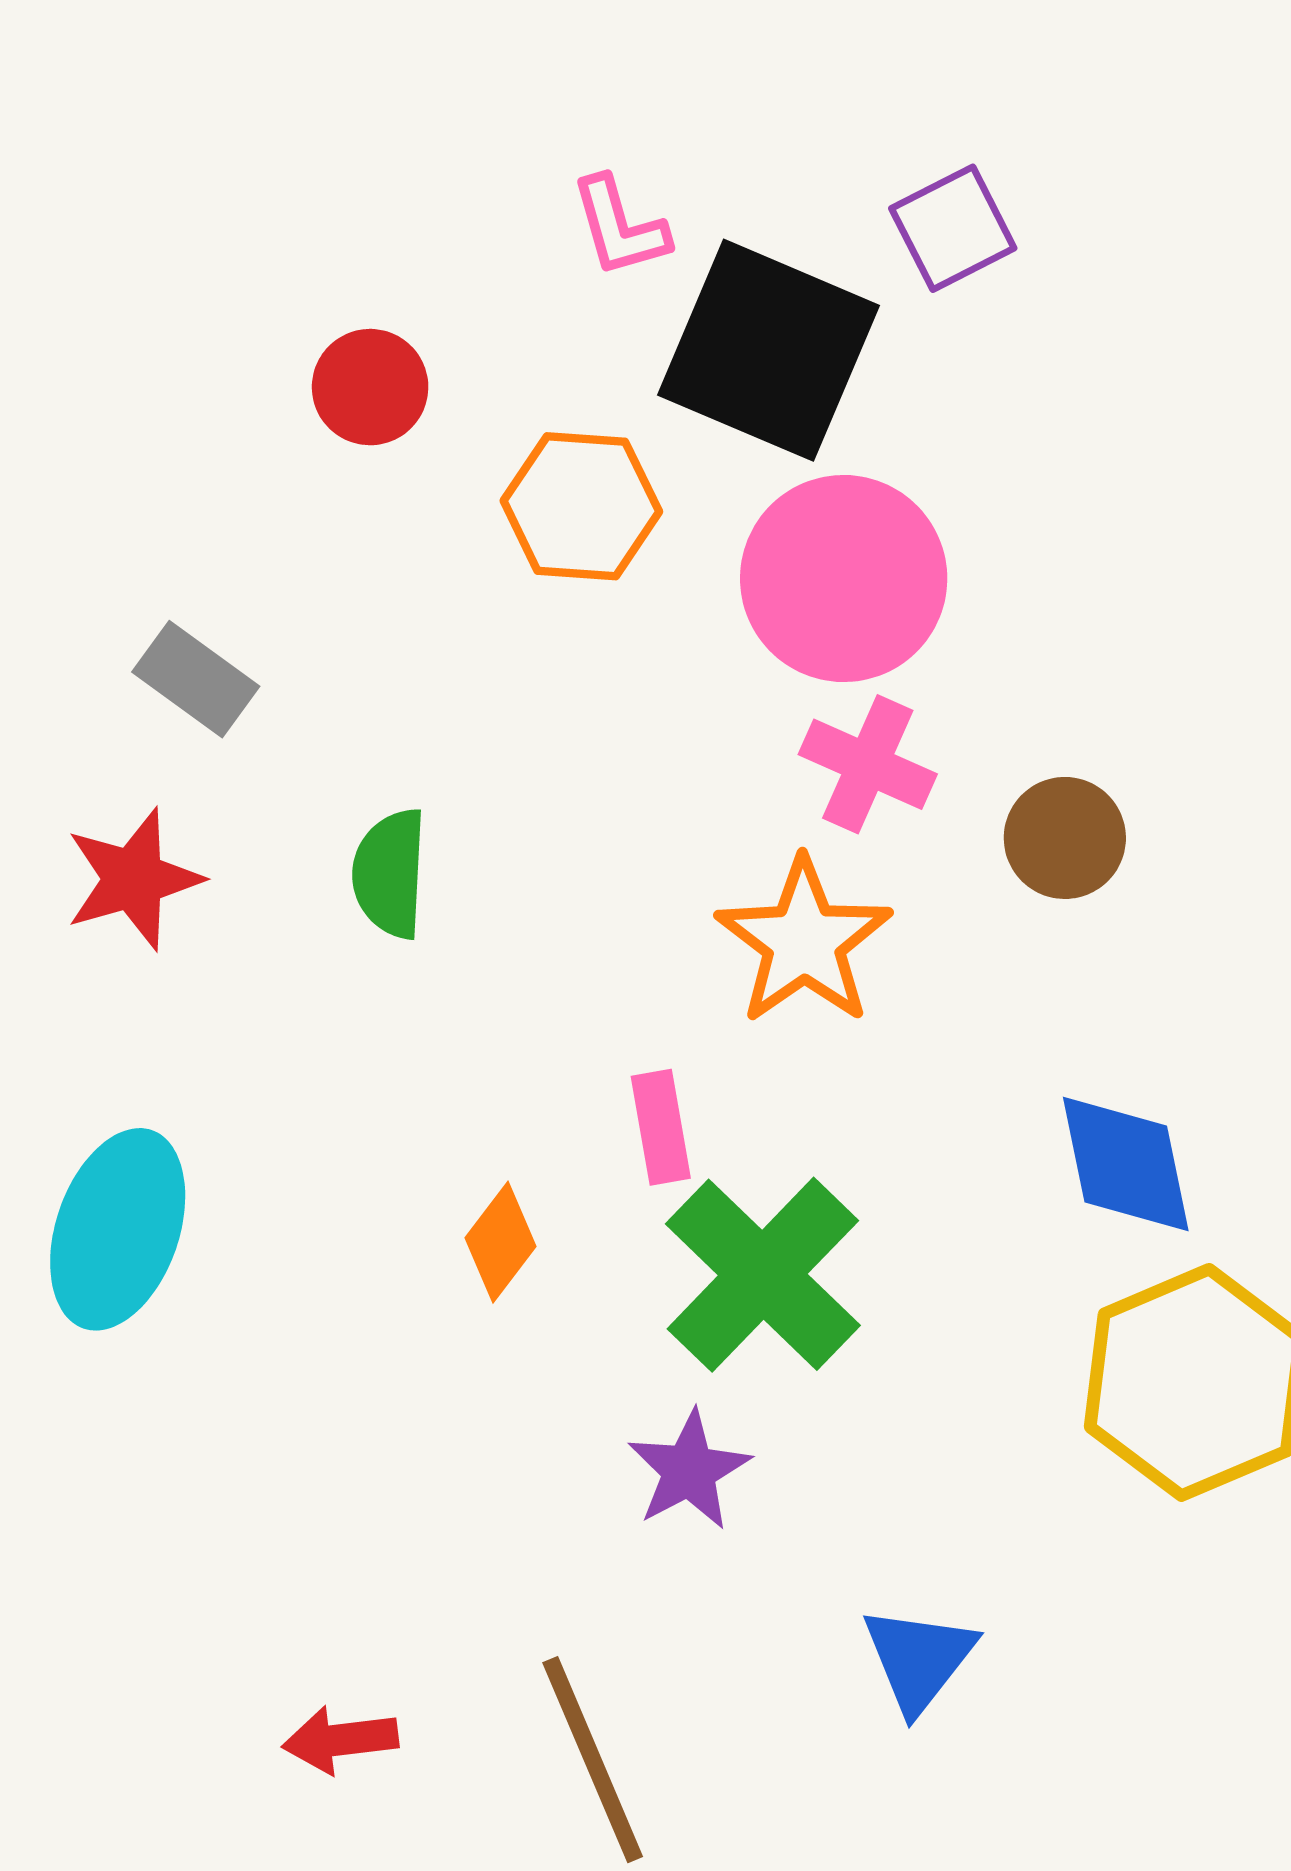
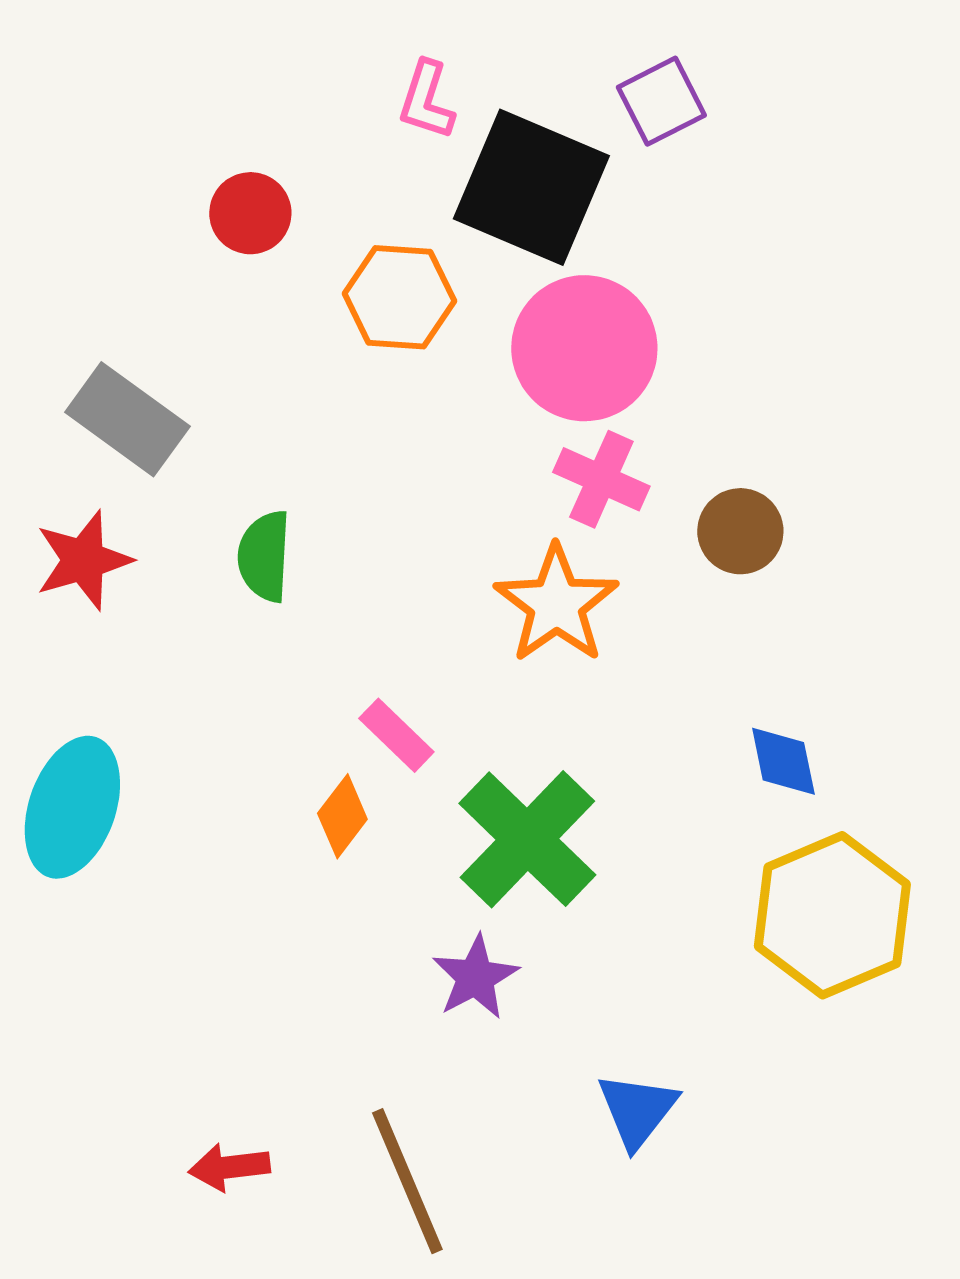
pink L-shape: (620, 227) -> (426, 100), turned 34
gray rectangle: (196, 679) -> (127, 419), size x1.4
pink rectangle: (661, 1127) -> (396, 735), moved, turned -36
blue diamond: (1126, 1164) -> (783, 761), size x0.7

